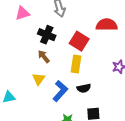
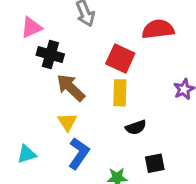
black cross: (47, 35) -> (50, 55), moved
brown arrow: (44, 56) -> (71, 88), size x1.5
blue L-shape: (60, 91) -> (79, 153), moved

